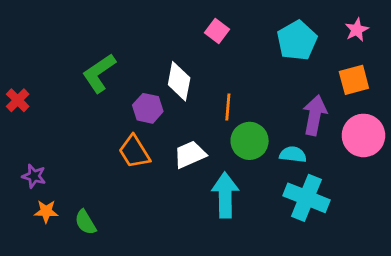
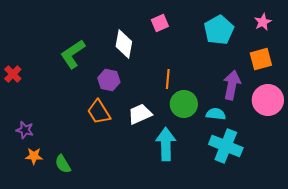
pink square: (217, 31) -> (160, 23), turned 30
white diamond: (179, 81) -> (124, 44), moved

